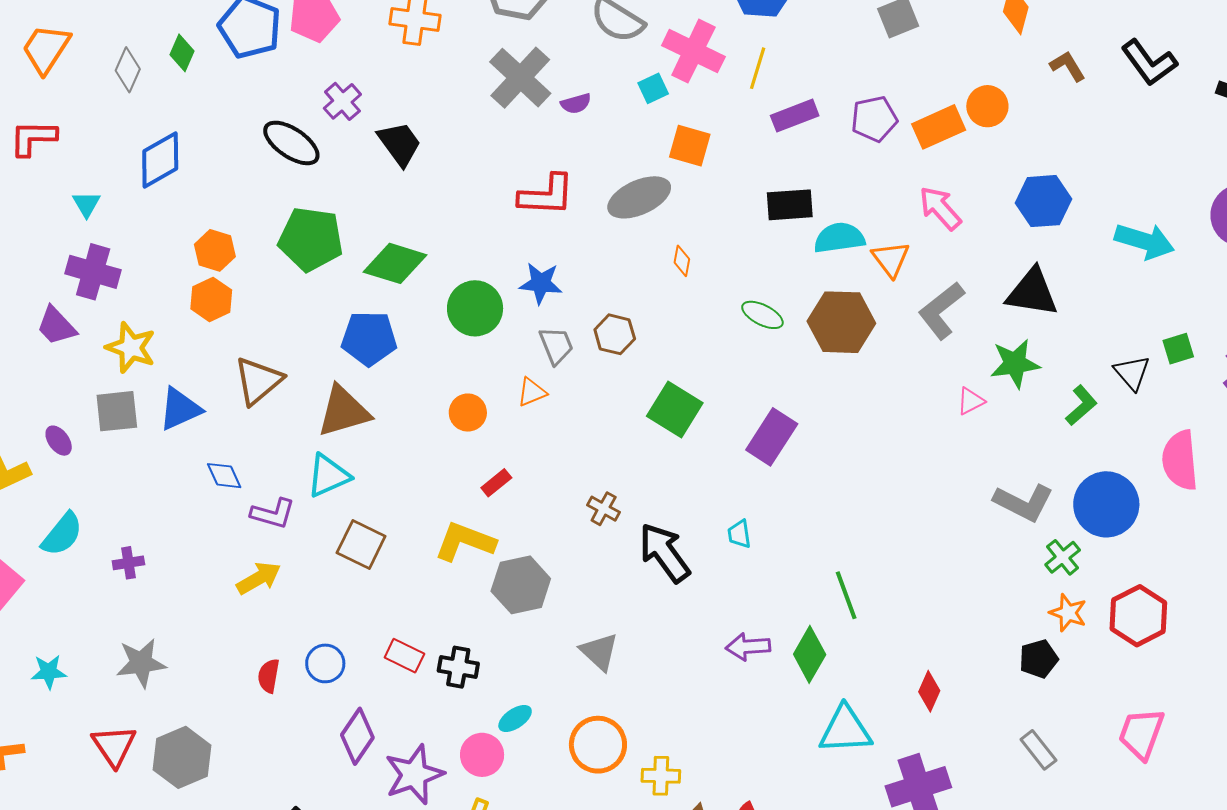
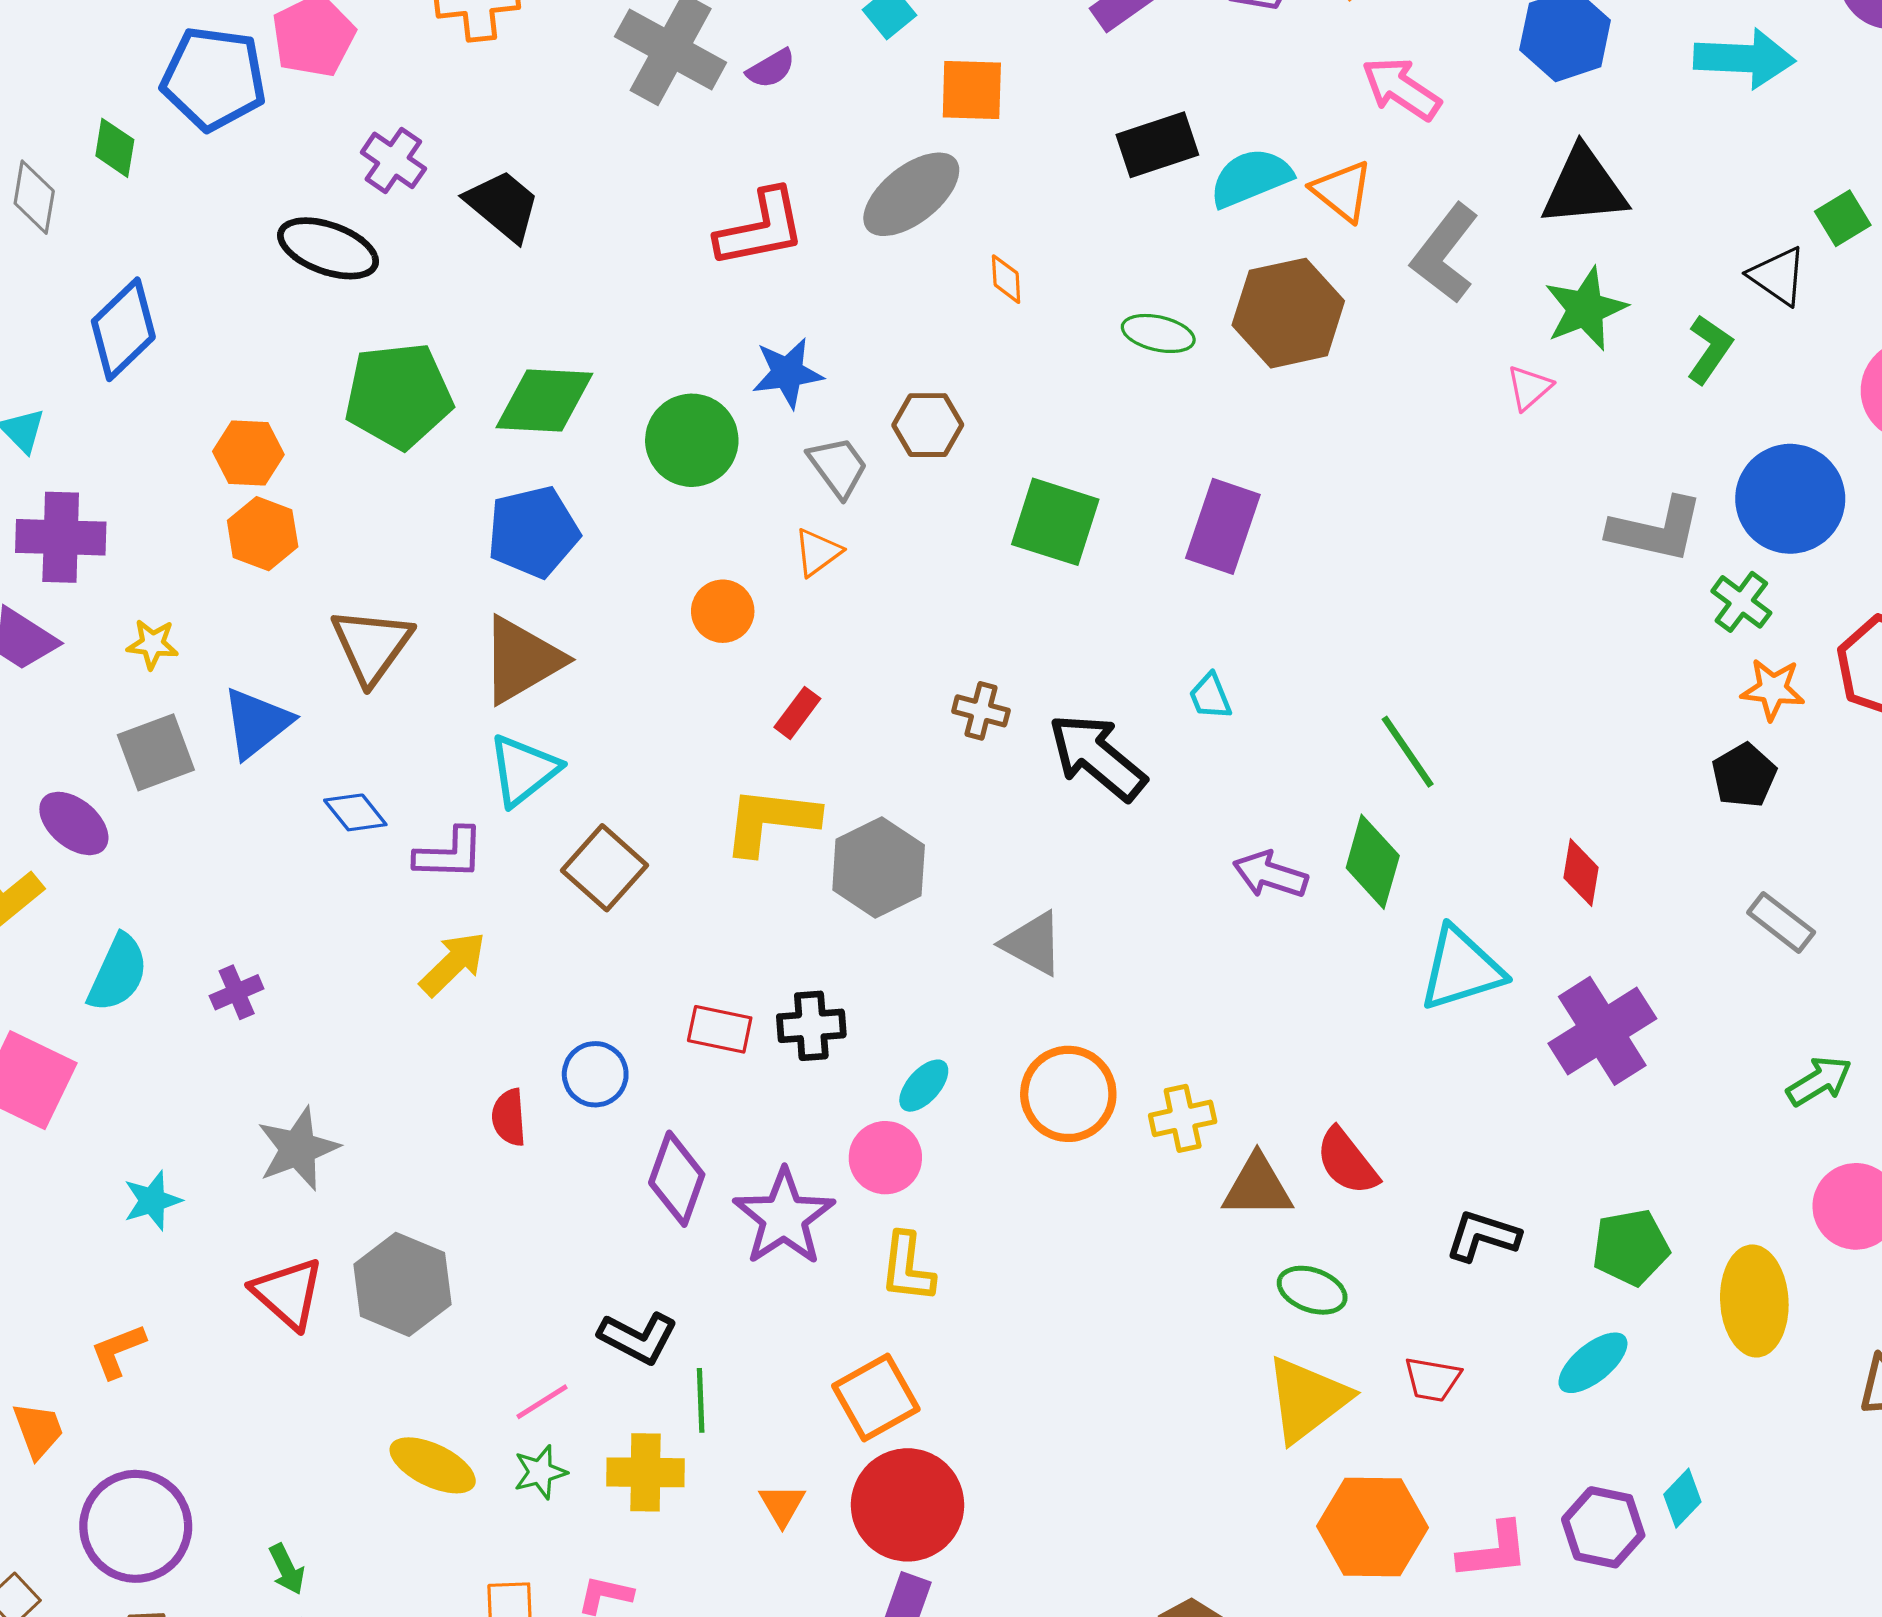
yellow star: (131, 348) -> (153, 644), size x0.6
purple ellipse: (59, 441) -> (74, 823), size x1.4
brown square: (361, 545) -> (604, 868), turned 30
purple arrow: (748, 647) -> (1270, 875), turned 36

